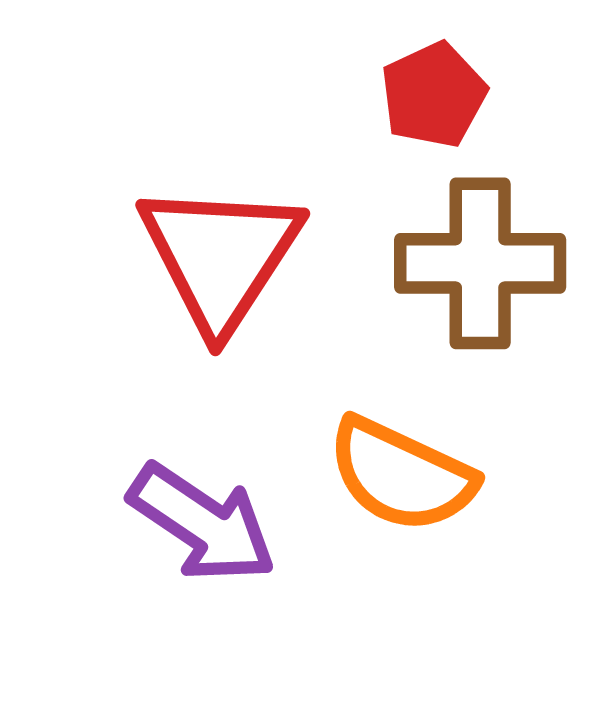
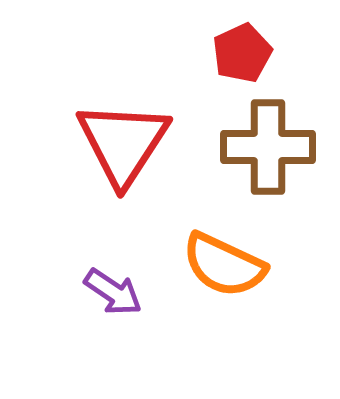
purple arrow: (202, 523) -> (113, 292), size x0.7

